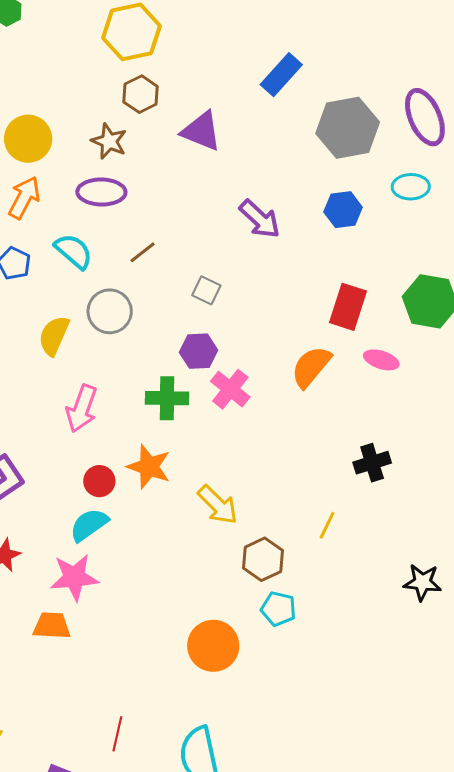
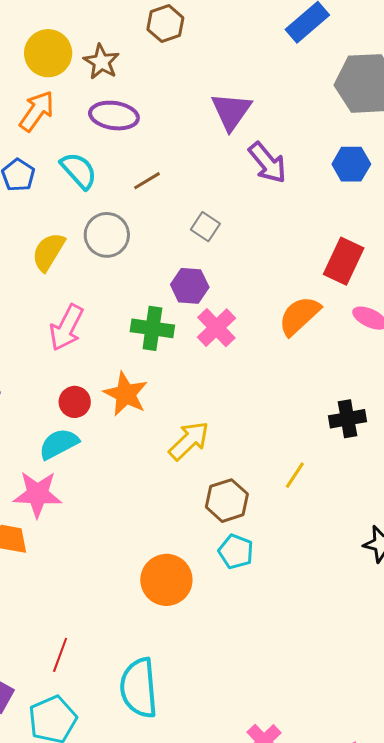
purple triangle: (201, 131) -> (231, 111), moved, turned 36
brown star: (109, 141) -> (101, 62), moved
yellow arrow: (218, 505) -> (189, 441), turned -96

